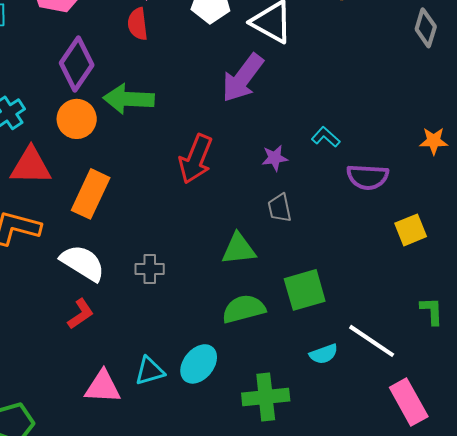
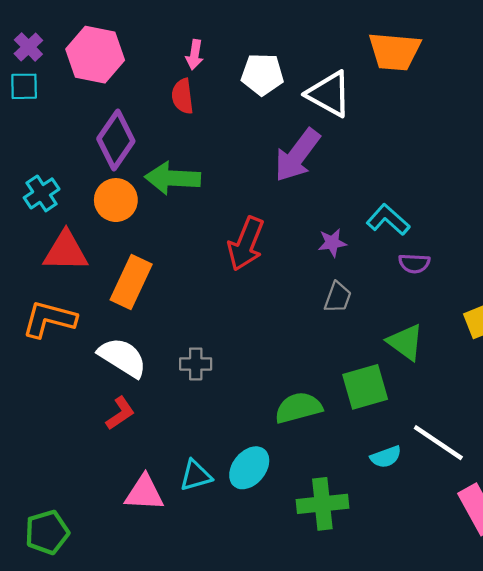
cyan L-shape: (326, 137) -> (388, 220), size x1.4
purple semicircle: (368, 177) -> (414, 263), moved, size x0.7
gray trapezoid: (280, 208) -> (338, 297), turned -148
green triangle: (239, 249) -> (406, 342), moved, turned 42

